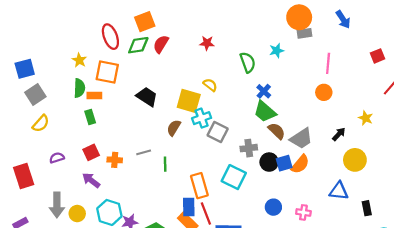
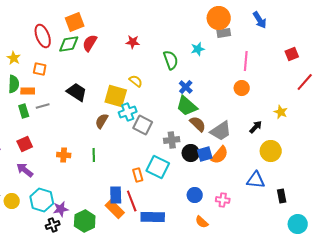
orange square: (107, 72) -> (40, 69), size x0.6
gray line: (144, 152) -> (43, 106), moved
orange cross: (115, 160) -> (64, 155), moved
orange rectangle: (199, 186) -> (138, 175), moved, size x0.6

